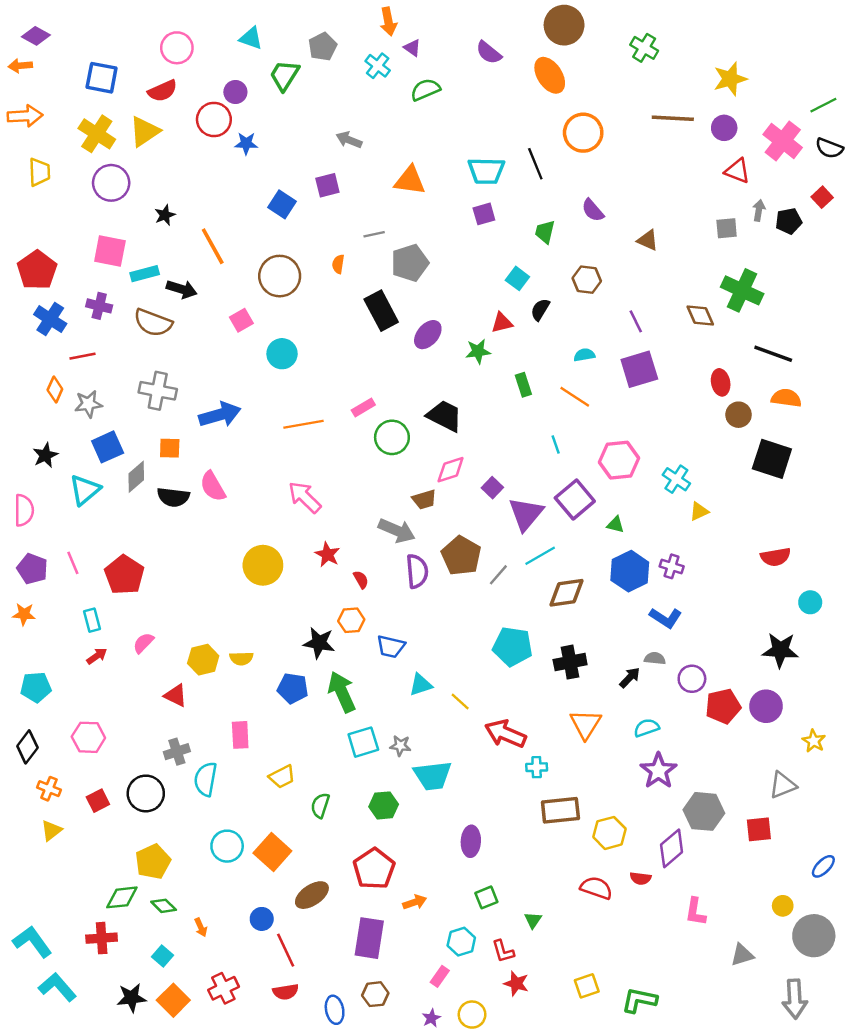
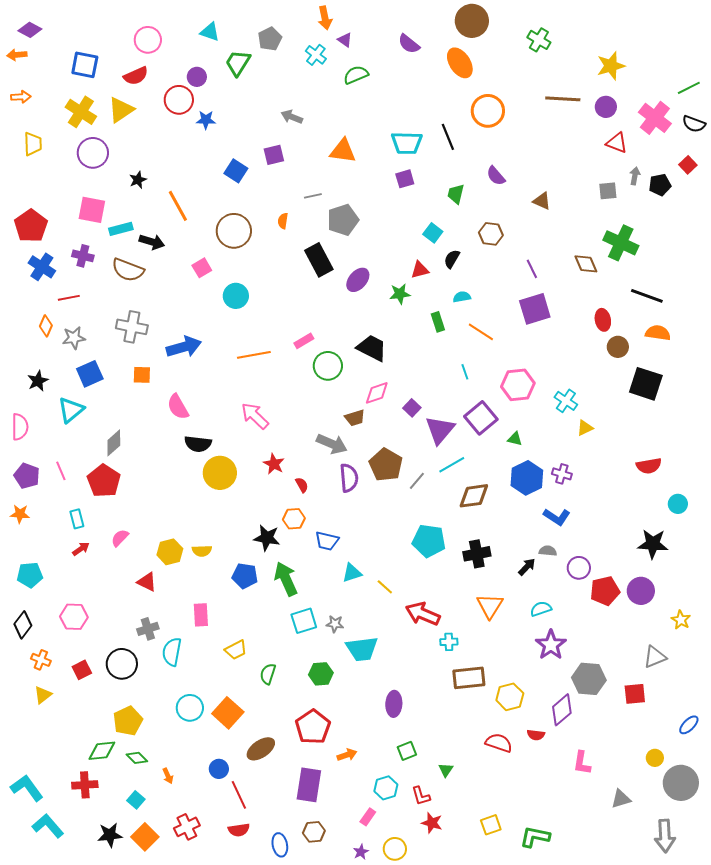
orange arrow: (25, 116) -> (21, 97), size x0.7
cyan semicircle: (584, 355) -> (462, 297), moved
gray diamond: (136, 477) -> (114, 443), moved
black semicircle: (173, 497) -> (198, 444), moved

